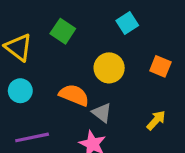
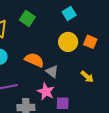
yellow circle: (109, 68) -> (68, 42), moved
yellow arrow: (156, 120) -> (87, 77), turned 88

